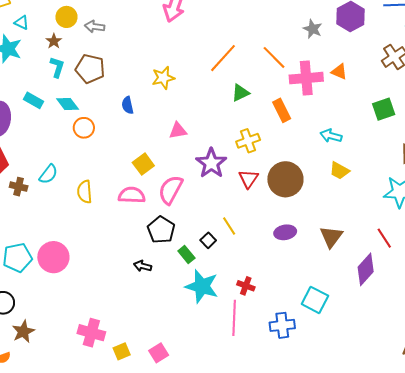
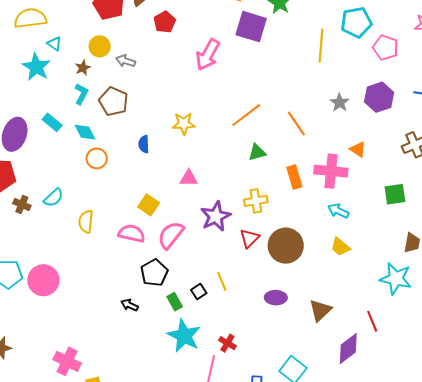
pink cross: (306, 78) -> (331, 171), moved
yellow square: (143, 164) -> (149, 205), turned -30

